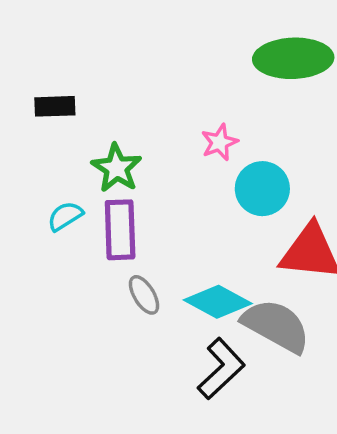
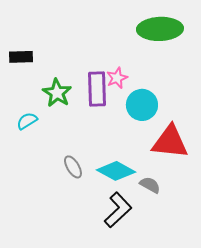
purple rectangle: (120, 230) -> (97, 89), moved
gray semicircle: (276, 326) -> (150, 185), size x0.5

